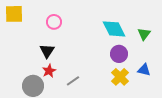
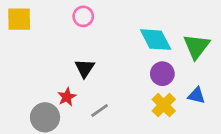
pink circle: (54, 22) -> (83, 16), moved
green triangle: (144, 34) -> (196, 46), size x1.5
black triangle: (47, 51) -> (85, 68), moved

